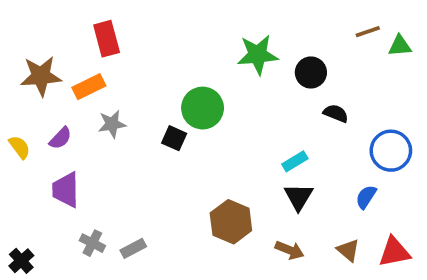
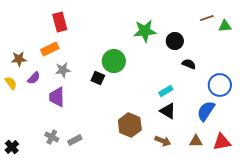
brown star: (41, 76) -> (19, 59), moved, size x0.7
purple trapezoid: (66, 190) -> (57, 97), moved
black triangle: (298, 197) -> (168, 111), turned -30
blue semicircle: (366, 197) -> (206, 111), size x1.5
brown triangle: (348, 250) -> (196, 141), turned -40

